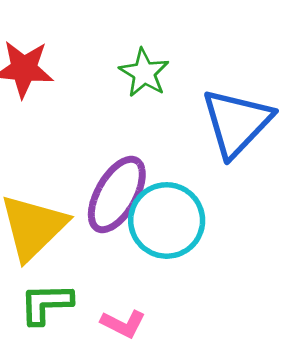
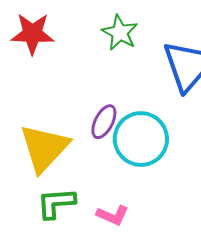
purple ellipse: (117, 194) -> (104, 122), size x0.6

